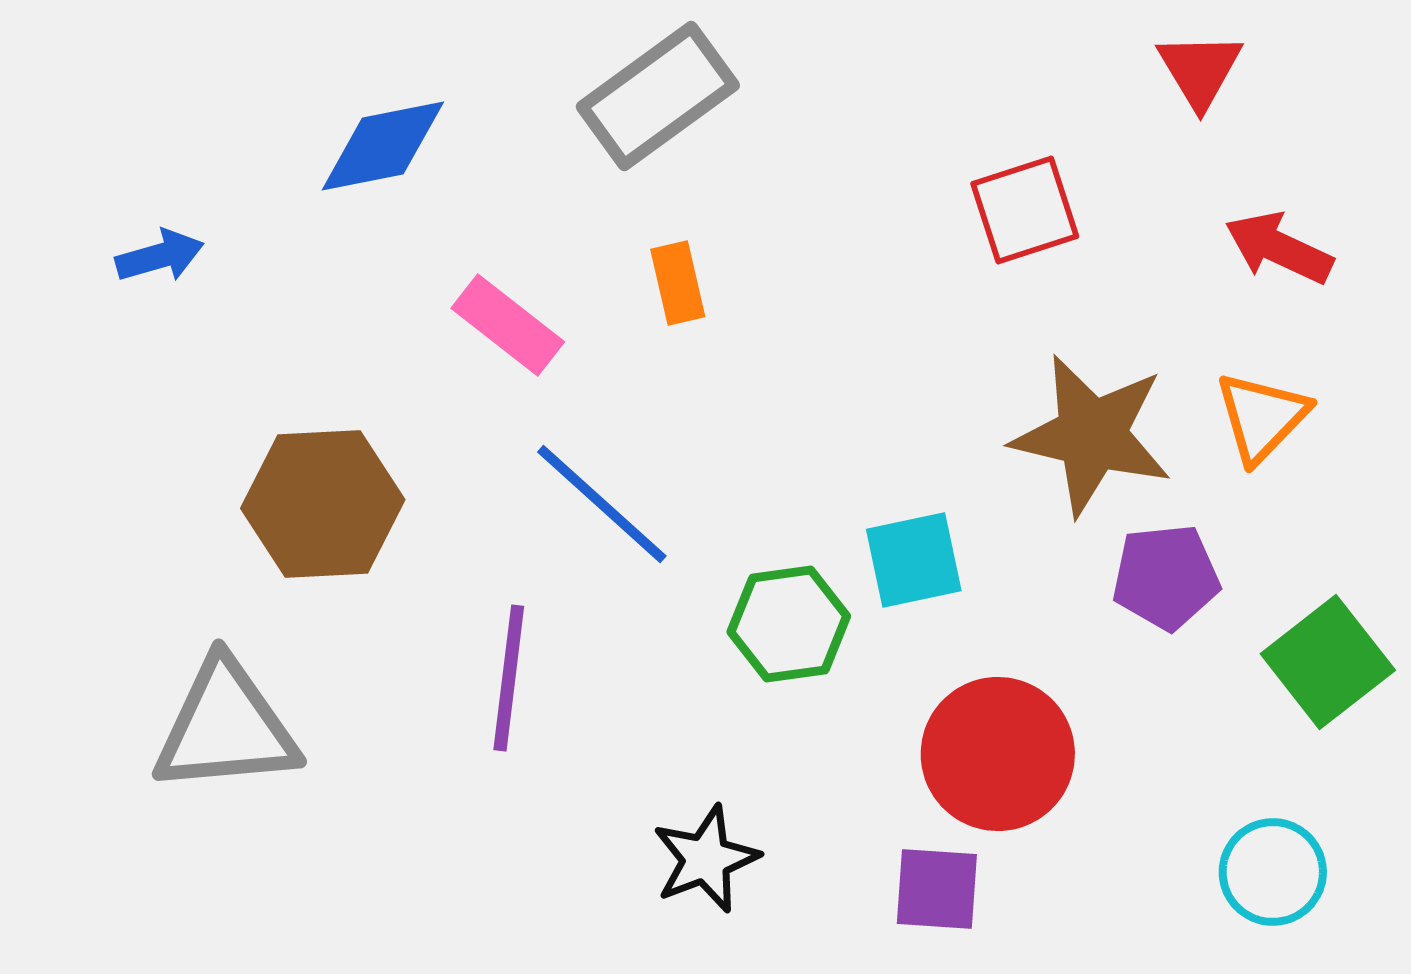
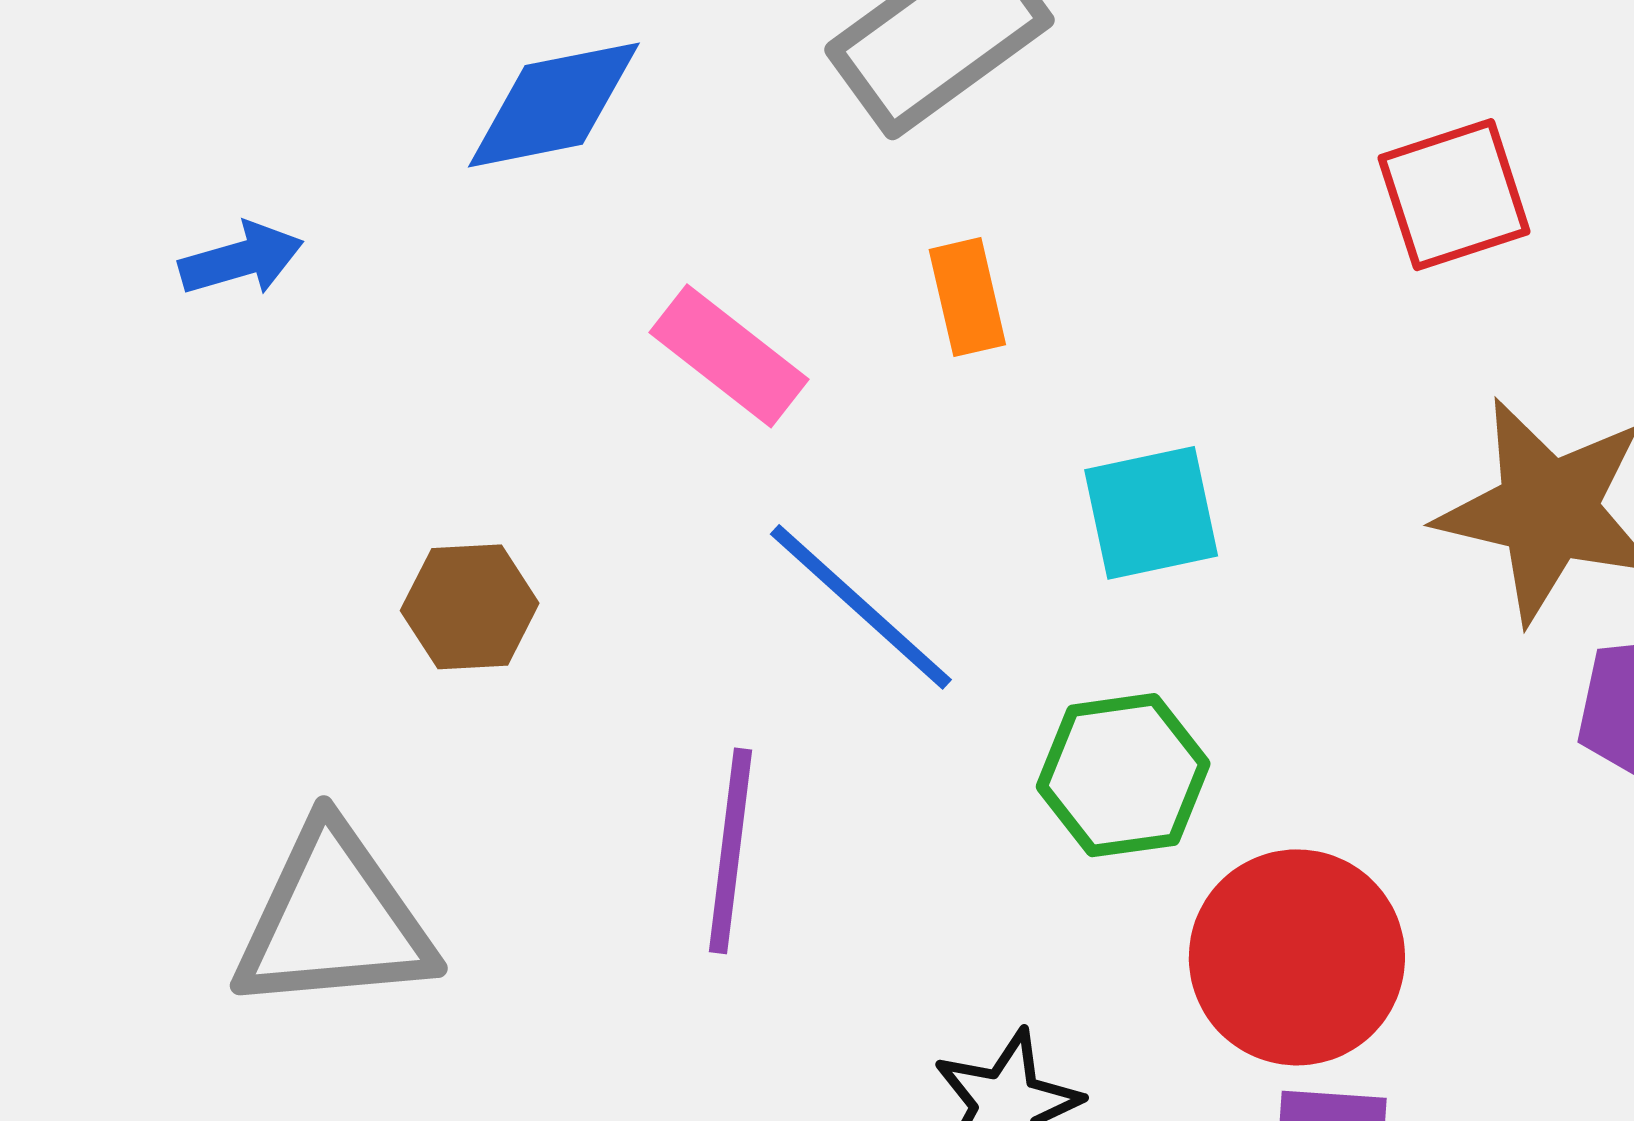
brown hexagon: (323, 504) -> (470, 607), size x0.6
cyan square: (914, 560) -> (1151, 513), moved
red circle: (998, 754) -> (1297, 957), moved

